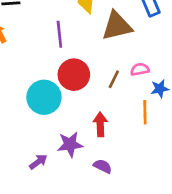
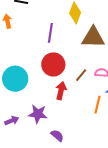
cyan circle: (44, 97) -> (15, 79), moved
red arrow: (100, 124) -> (61, 91), moved

